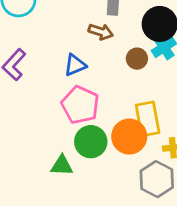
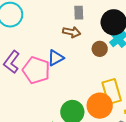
pink pentagon: (80, 105) -> (36, 70), moved

